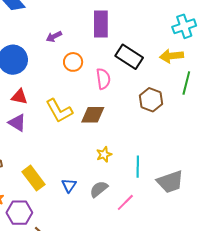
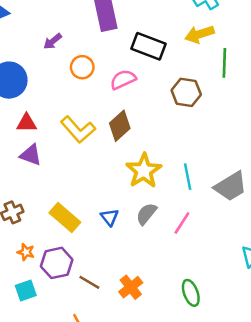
pink semicircle: (103, 79) -> (123, 80), turned -95
brown diamond: (93, 115) -> (120, 126), turned -30
yellow star: (104, 154) -> (144, 171), size x1.8

